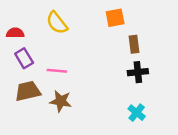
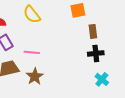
brown star: (61, 101) -> (35, 76), turned 30
cyan cross: (137, 113) -> (102, 79), moved

